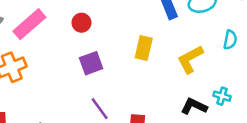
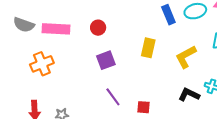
pink rectangle: (29, 24) -> (56, 29), turned 44

